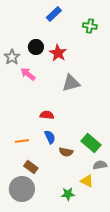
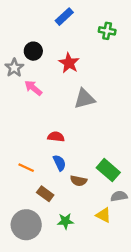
black circle: (36, 47) -> (33, 51), moved
orange line: (22, 141) -> (26, 168), turned 32
brown rectangle: (31, 167) -> (45, 194), moved
green star: (68, 194) -> (65, 221), moved

